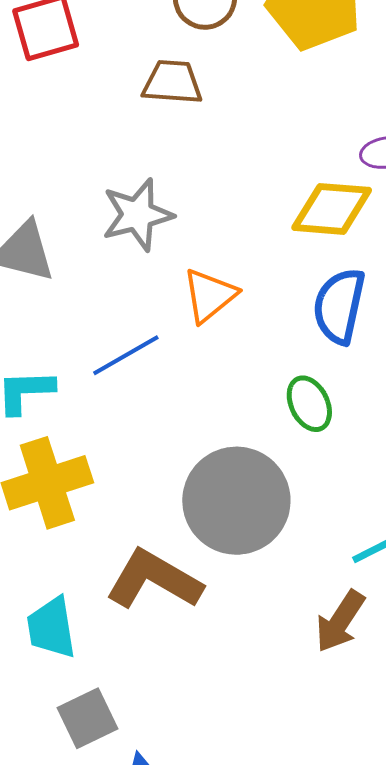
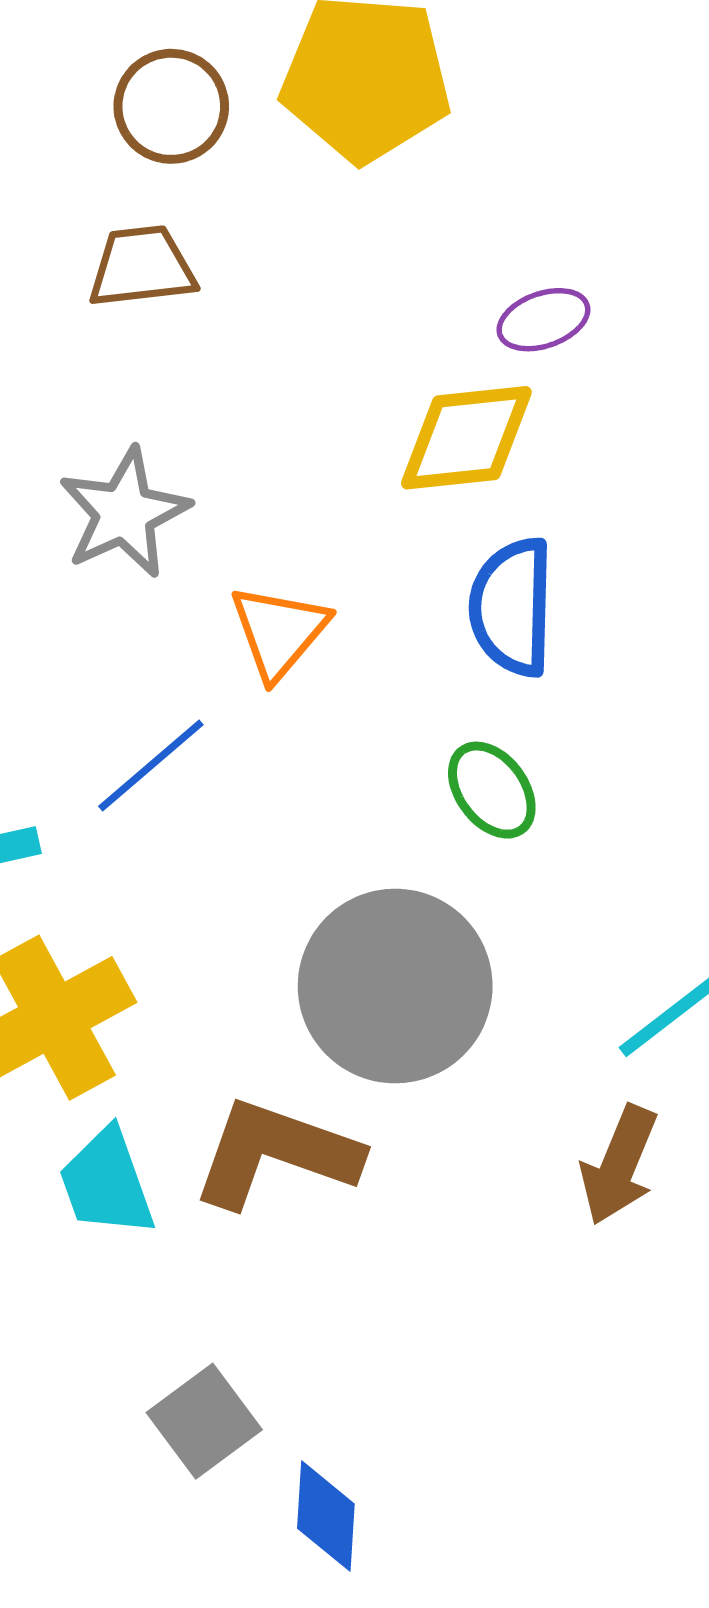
cyan trapezoid: (51, 628) -> (107, 1183), moved

